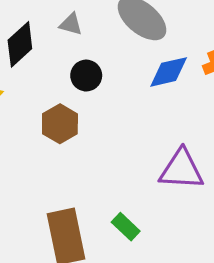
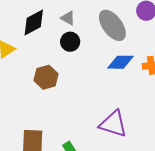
black circle: (86, 76) -> (70, 42), moved

